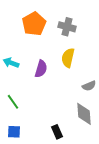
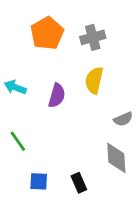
gray cross: (67, 27) -> (93, 37), turned -30
blue square: (14, 132) -> (39, 181), moved

